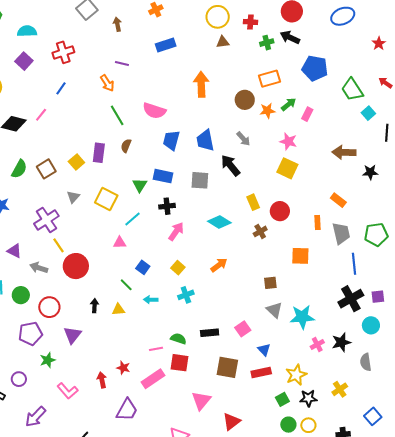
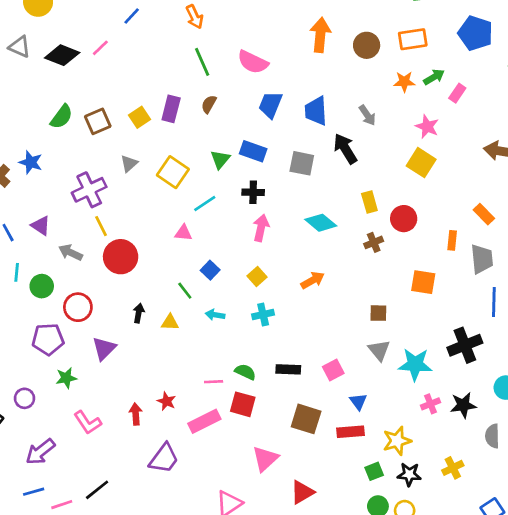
brown circle: (245, 100) -> (367, 45), moved
pink arrow: (176, 232) -> (261, 228), turned -30
black cross: (351, 299) -> (465, 345), moved

